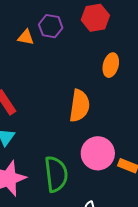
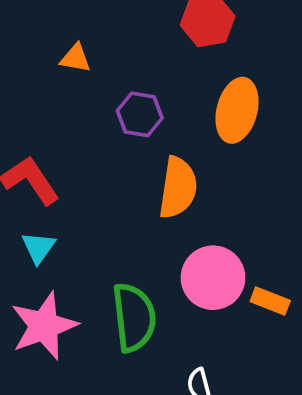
purple hexagon: (51, 26) -> (140, 114), moved
orange ellipse: (111, 65) -> (237, 110), size x1.4

